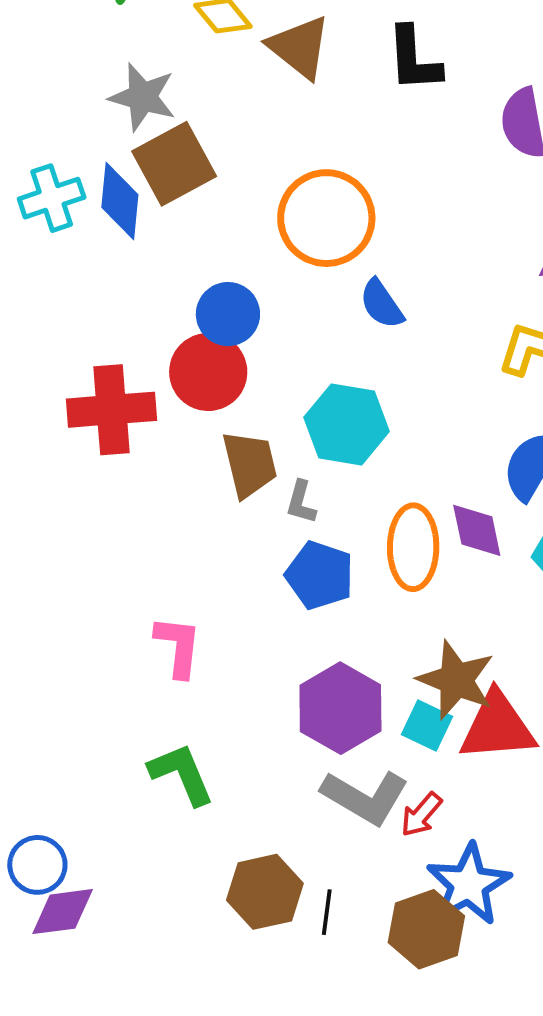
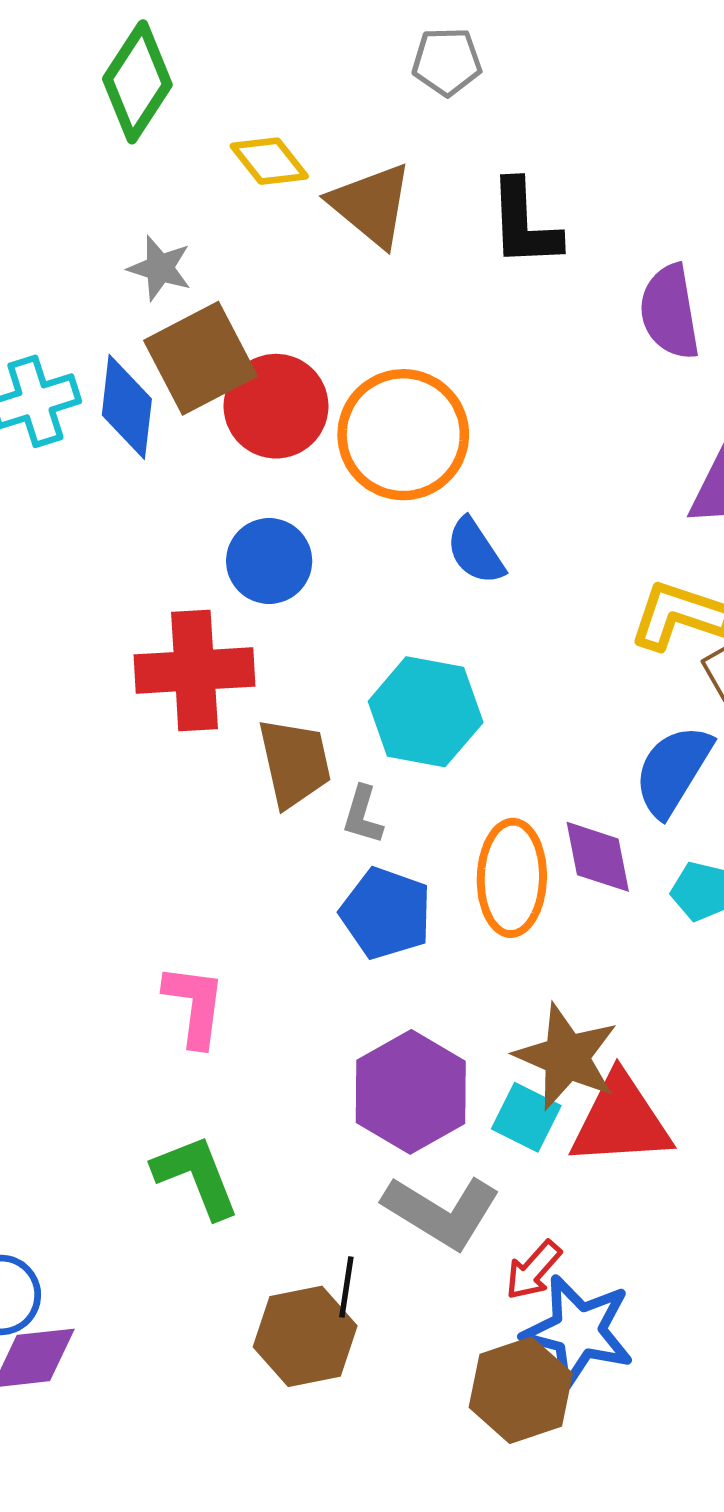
gray star: (143, 97) -> (160, 268), size x0.7
red circle: (208, 372) -> (276, 406), moved
red cross: (111, 410) -> (194, 671), moved
red arrow: (421, 815) -> (533, 1270), moved
blue star: (469, 884) -> (578, 1331), turned -30
black line: (327, 912) -> (346, 1287), moved

